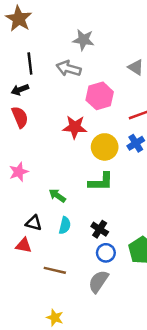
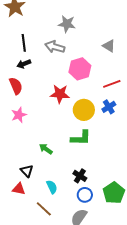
black arrow: (20, 90) -> (24, 64), moved
pink star: (19, 172) -> (19, 115), moved
black triangle: (34, 223) -> (27, 171), turned 32
cyan semicircle: (65, 225) -> (52, 187), moved, turned -40
brown line: (55, 270) -> (44, 209), turned 30

